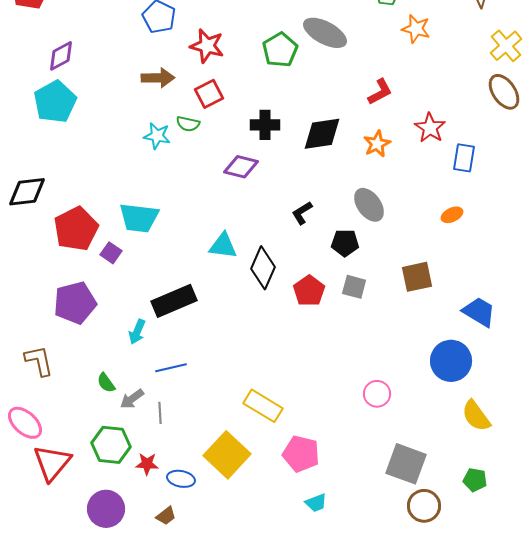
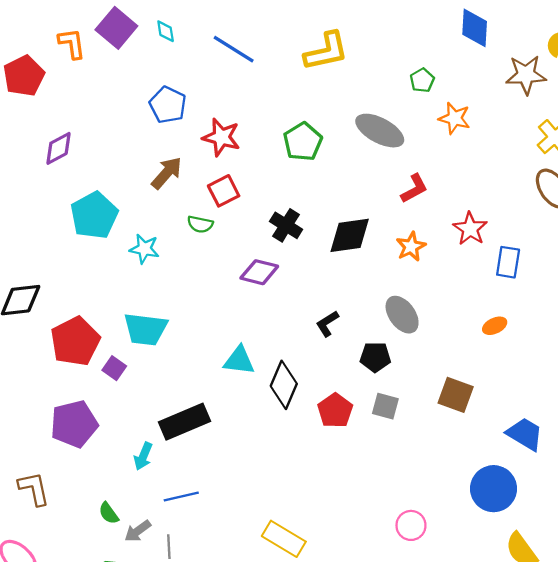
gray ellipse: (325, 33) -> (380, 131), moved
brown arrow: (158, 78) -> (167, 173), turned -48
cyan pentagon: (55, 102) -> (94, 215), moved
black cross: (265, 125) -> (286, 225), turned 32
cyan star: (157, 136) -> (144, 249), moved
brown square: (417, 277) -> (456, 395), turned 32

